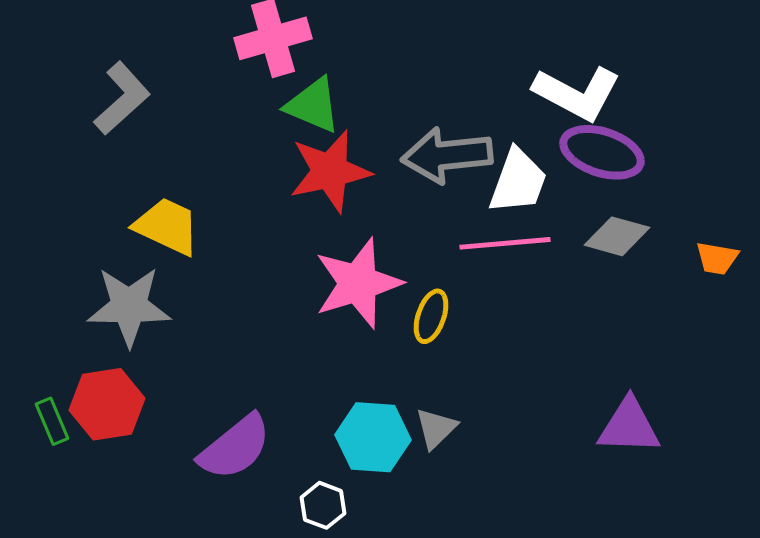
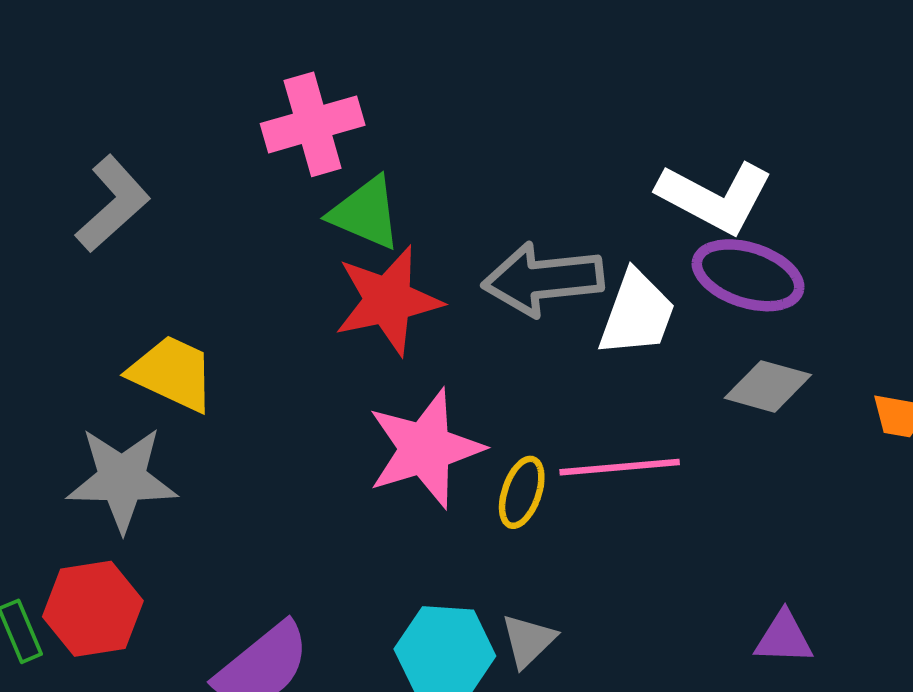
pink line: (505, 243) -> (620, 467), moved
purple triangle: (629, 426) -> (784, 638), size x0.7

